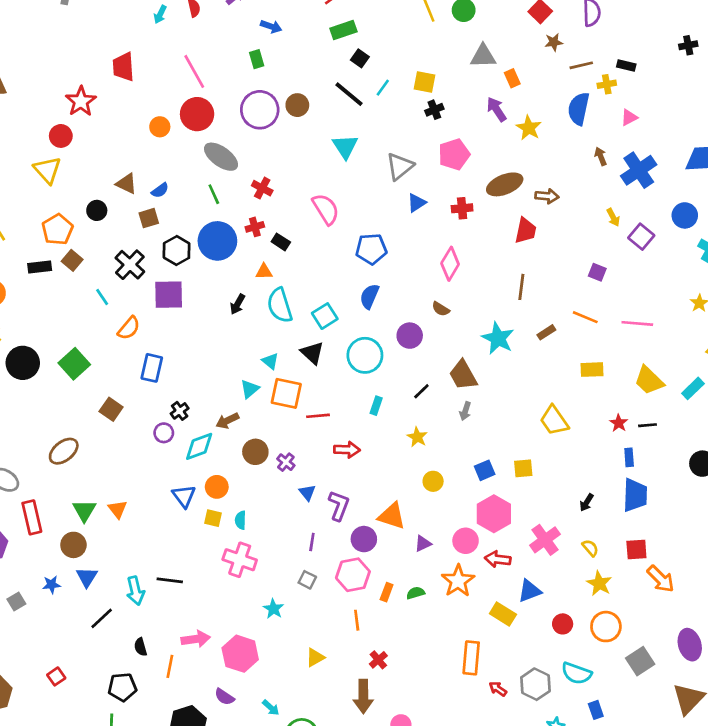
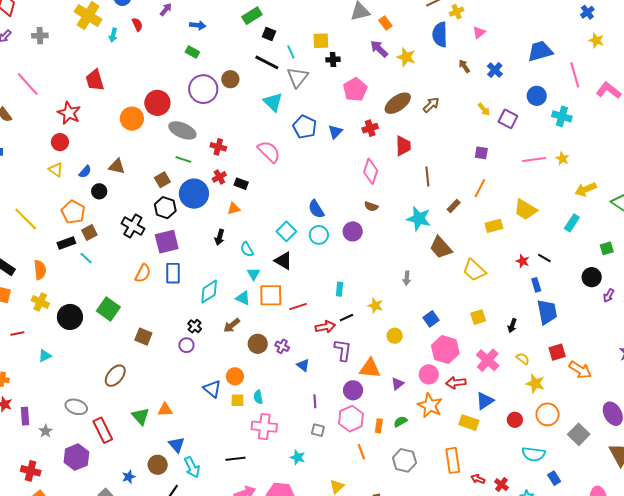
green rectangle: (257, 59) -> (192, 52), turned -32
pink line: (194, 71) -> (28, 84), moved
cyan line: (383, 88) -> (291, 52), turned -48
black cross: (434, 110) -> (333, 60), turned 32
orange circle: (160, 127) -> (132, 119), size x1.5
gray triangle: (400, 166) -> (298, 77), moved
yellow triangle: (47, 170) -> (56, 170), size x0.7
blue cross: (639, 170) -> (495, 70), size x0.6
blue semicircle: (160, 190) -> (85, 172), moved
green line: (214, 194) -> (183, 159), turned -35
brown arrow: (547, 196) -> (431, 105), turned -36
brown square: (149, 218) -> (162, 180), moved
red trapezoid: (526, 231) -> (403, 146), moved
blue pentagon: (371, 249) -> (305, 127), moved, turned -30
brown square: (72, 260) -> (89, 233), turned 35
blue semicircle: (369, 296) -> (316, 209), turned -42
cyan line: (102, 297) -> (86, 258), moved
cyan semicircle: (280, 305) -> (247, 249), moved, size x0.6
orange line: (585, 317) -> (480, 188), turned -72
pink line: (637, 323) -> (534, 159), moved
cyan circle: (365, 355) -> (319, 235), moved, size x0.7
cyan triangle: (270, 361) -> (254, 274), turned 32
blue rectangle: (152, 368) -> (173, 273), moved
brown trapezoid: (463, 375) -> (441, 247), moved
yellow trapezoid: (649, 380) -> (525, 210), moved
cyan triangle: (250, 389) -> (243, 298), turned -42
black line: (421, 391) -> (346, 318), moved, turned 32
black line: (647, 425) -> (544, 258), turned 48
cyan diamond: (199, 446) -> (209, 292), moved
yellow square: (523, 468) -> (478, 317), moved
purple L-shape: (339, 506) -> (343, 350), moved
orange triangle: (117, 509) -> (165, 410), turned -42
brown circle: (73, 545) -> (158, 465), moved
blue triangle: (87, 577) -> (177, 445), moved
black line: (170, 580) -> (235, 459), moved
red cross: (378, 660) -> (501, 485), moved
gray hexagon: (535, 684) -> (404, 460), moved

